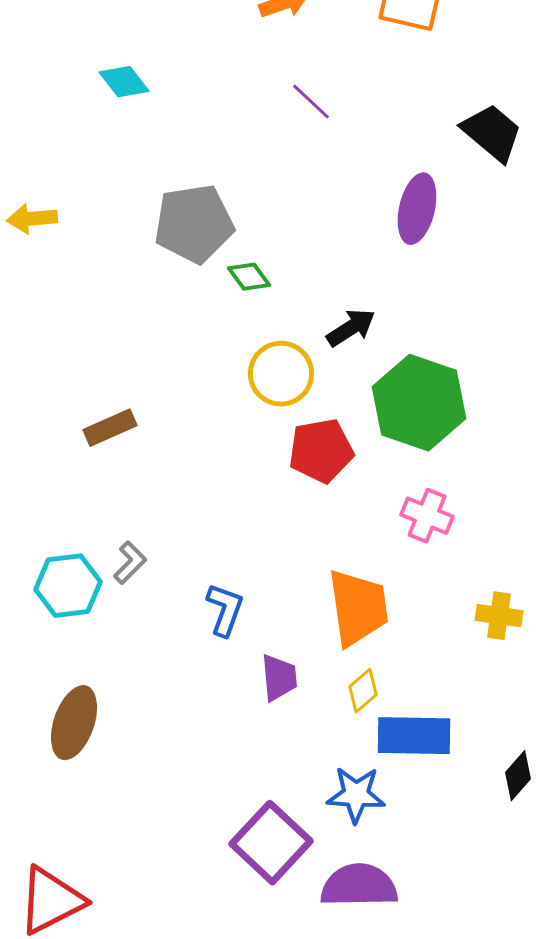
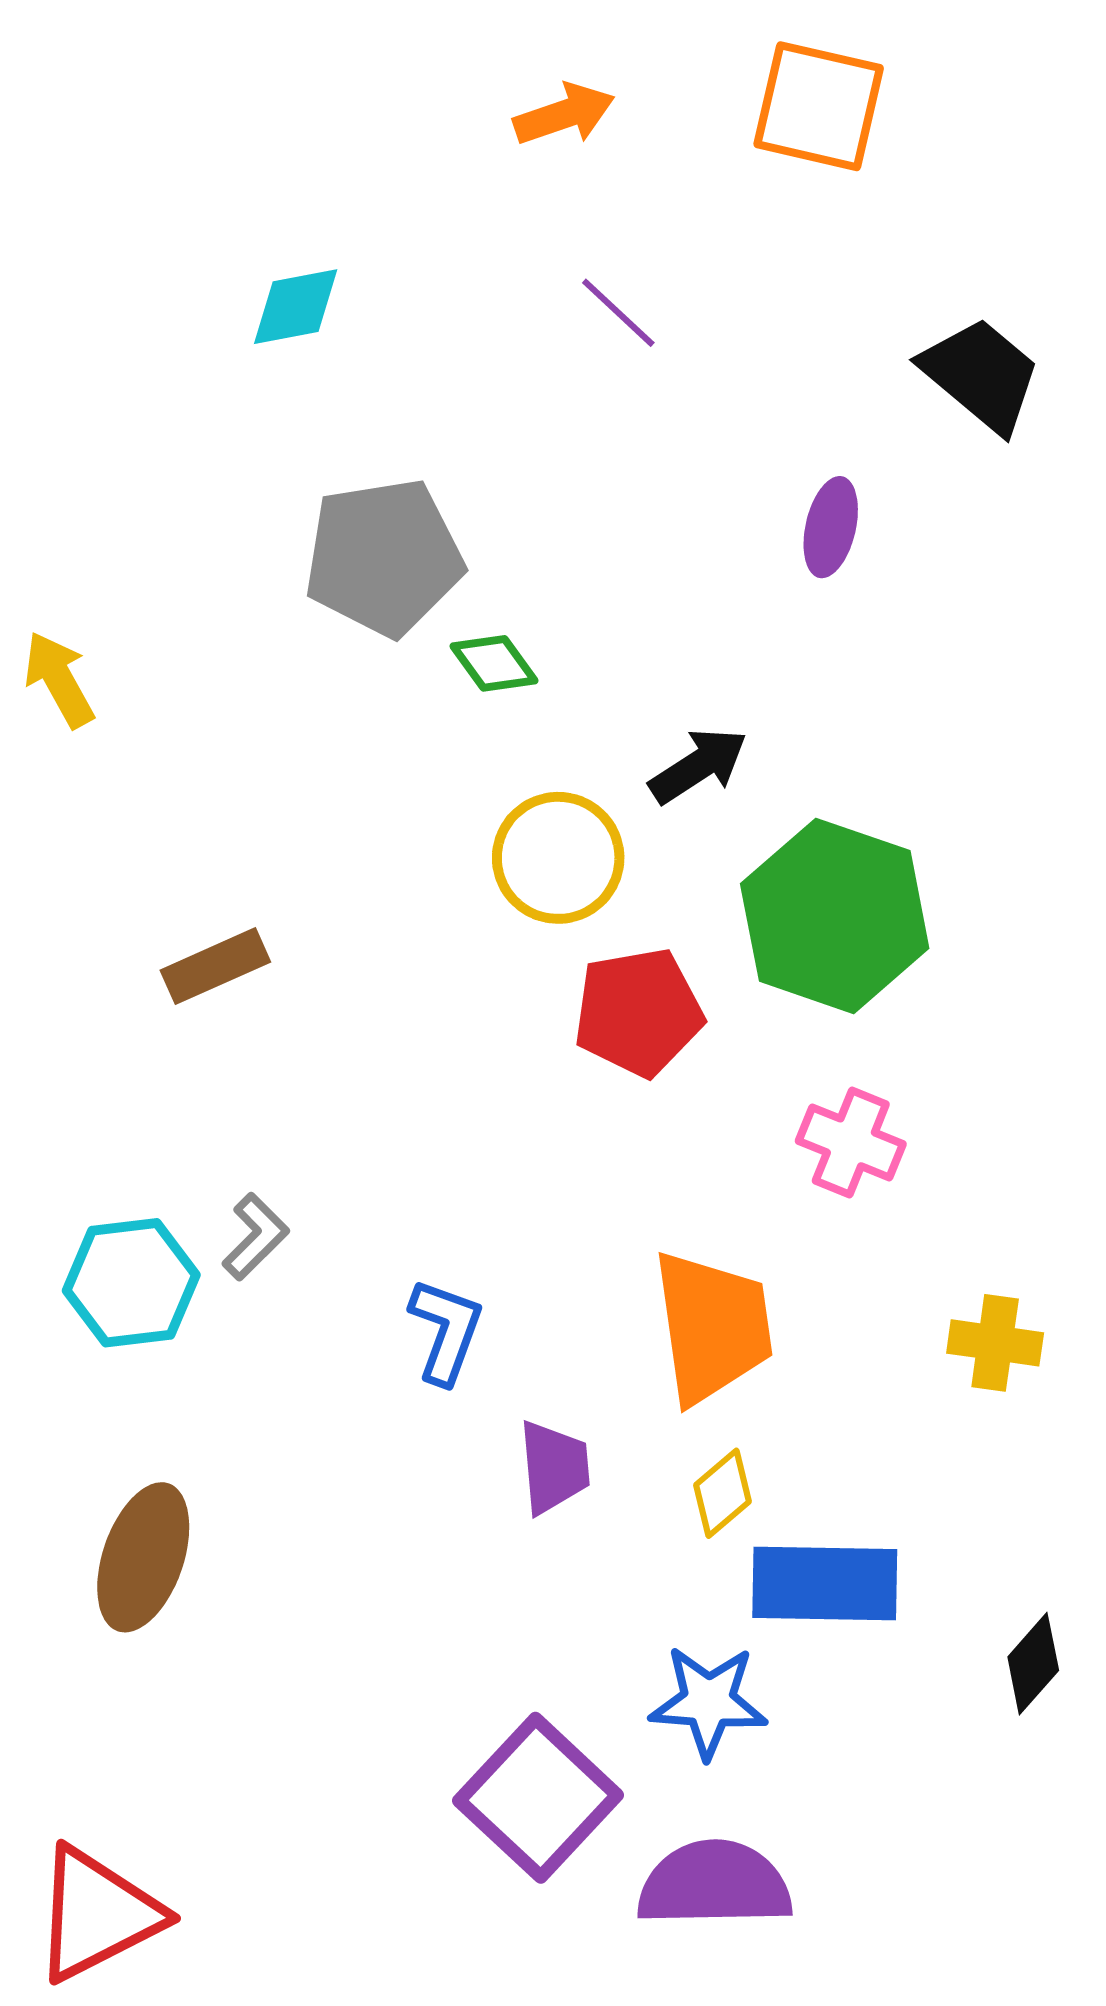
cyan diamond: (124, 82) -> (296, 307), moved, turned -63
purple ellipse: (417, 209) -> (831, 527), size x0.7
yellow arrow: (32, 219) -> (59, 679), moved, turned 66

